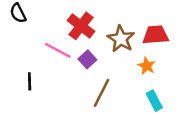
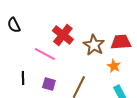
purple square: (87, 59) -> (49, 84), moved, turned -32

